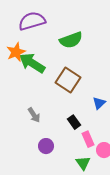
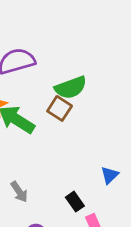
brown square: (68, 80) -> (60, 108), moved, size x0.7

